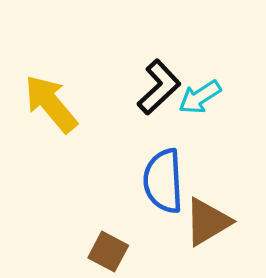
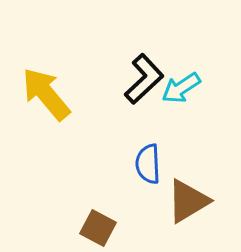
blue semicircle: (163, 181) -> (148, 164), size x0.7

